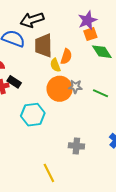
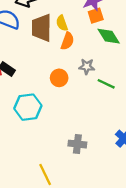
yellow semicircle: (55, 65) -> (62, 23), moved
gray star: (75, 87) -> (87, 66), moved
orange circle: (60, 89) -> (59, 78), size x0.6

